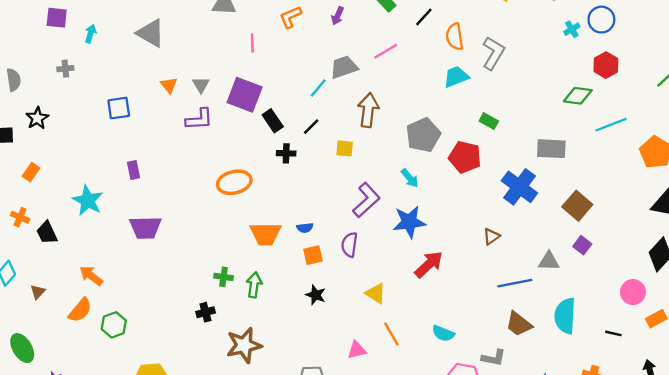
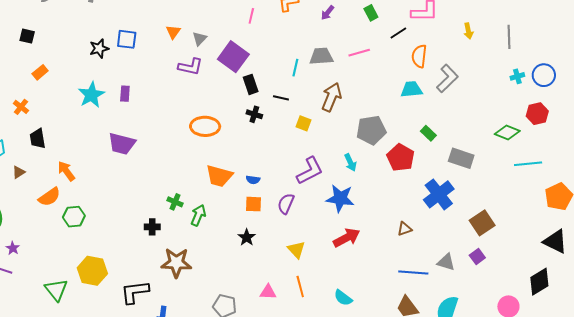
cyan line: (318, 88) -> (295, 68), turned -42
black star: (37, 118) -> (99, 48), moved
black line: (311, 127) -> (281, 98), turned 42
gray rectangle: (551, 149) -> (461, 158), moved
cyan star: (88, 201) -> (91, 95), moved
black trapezoid: (47, 233) -> (38, 139), moved

